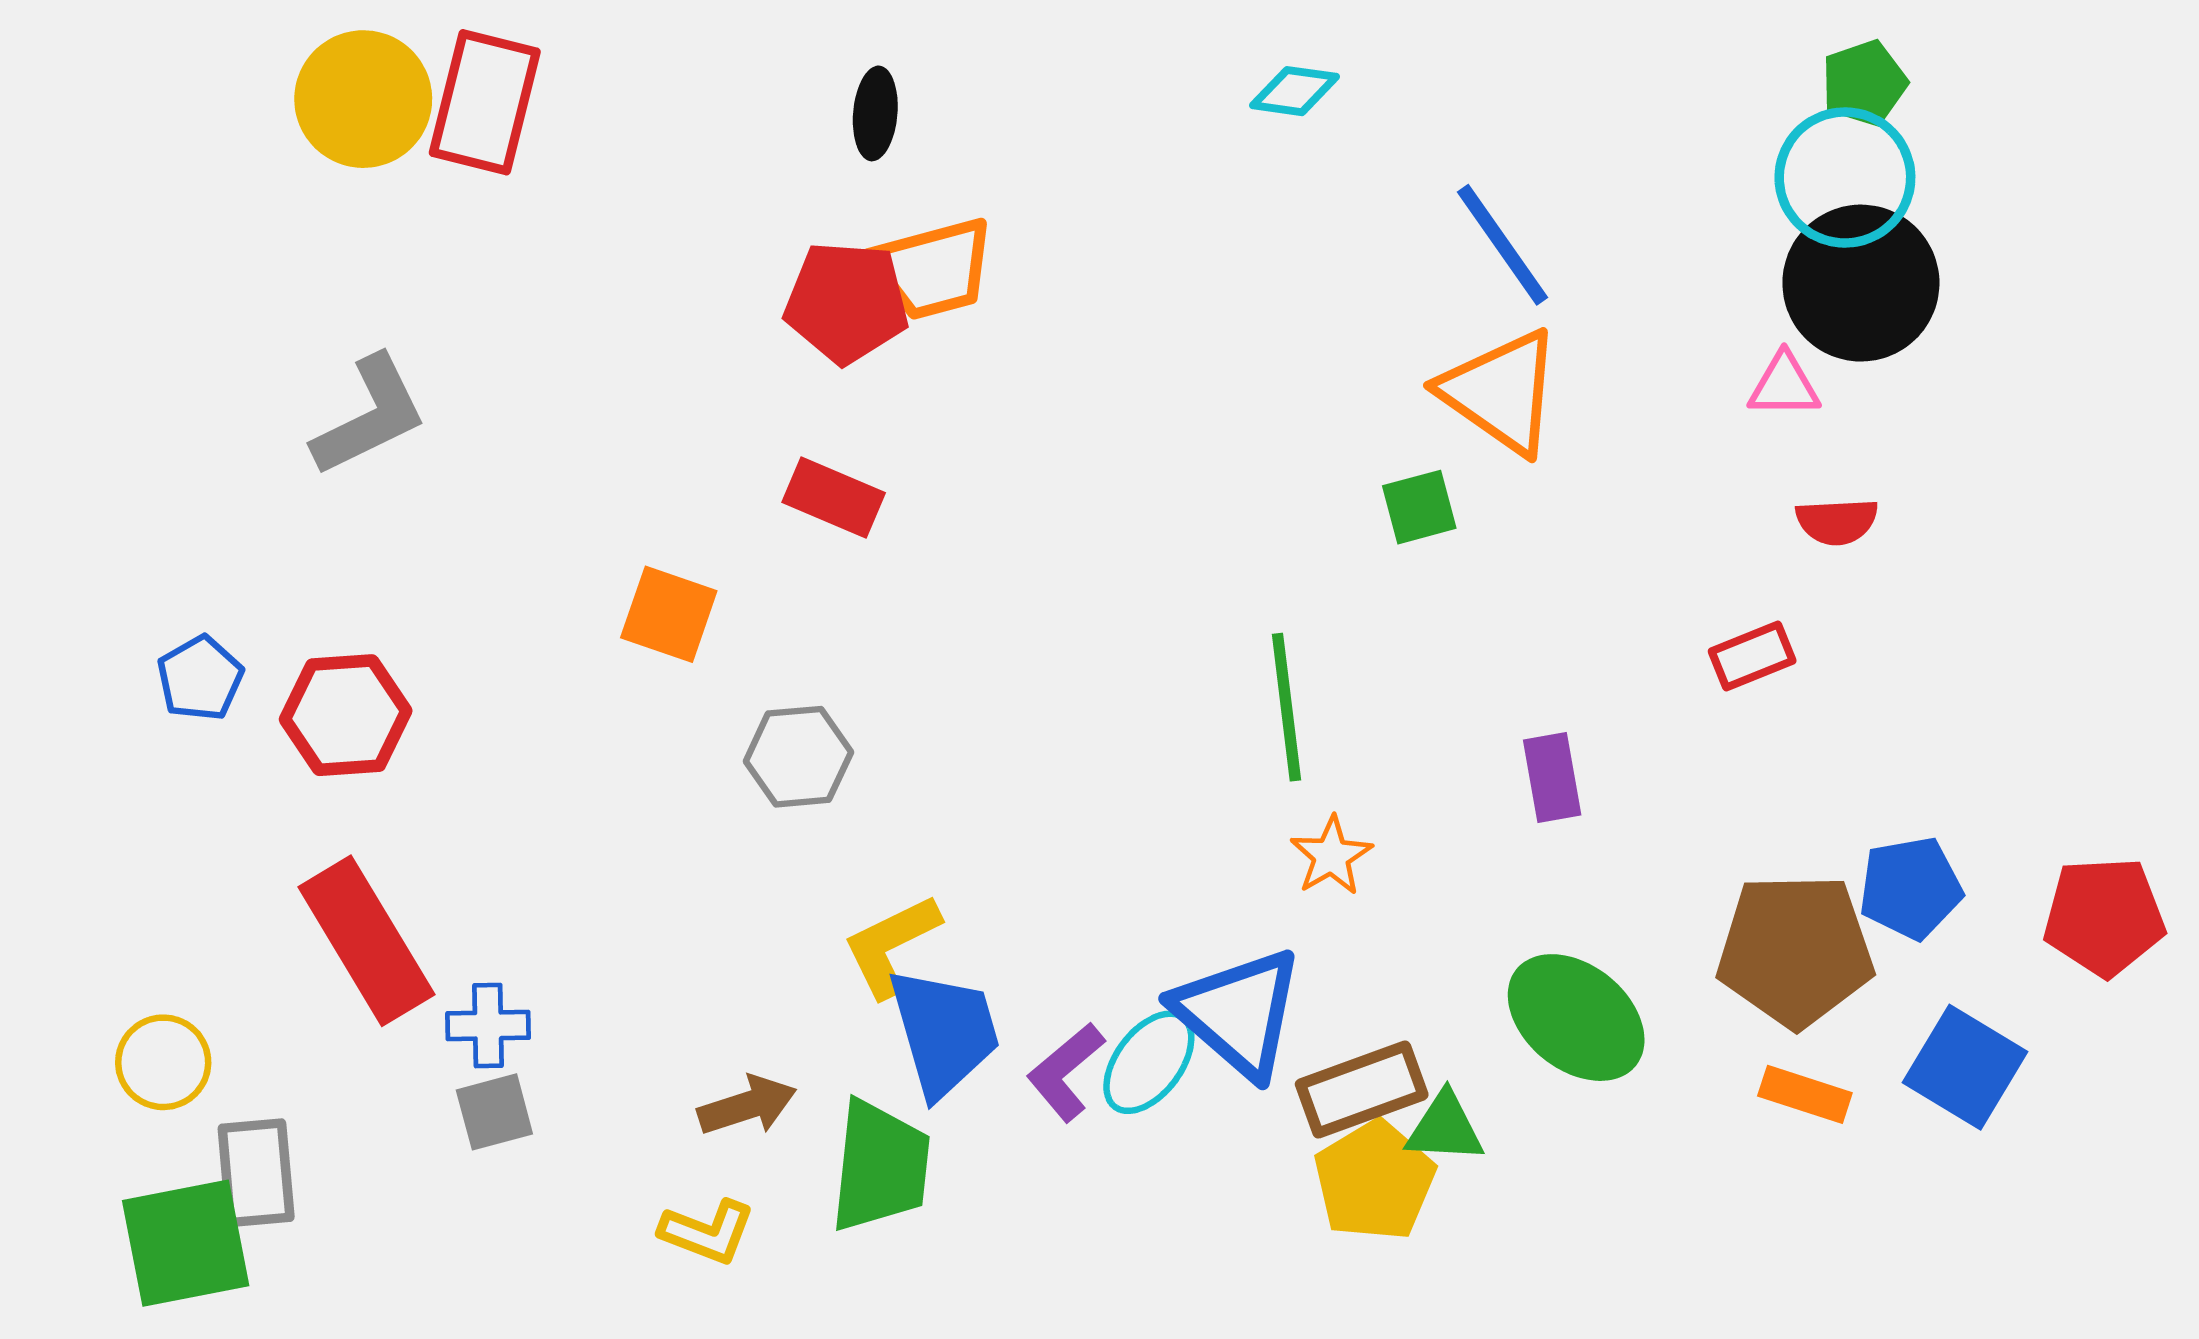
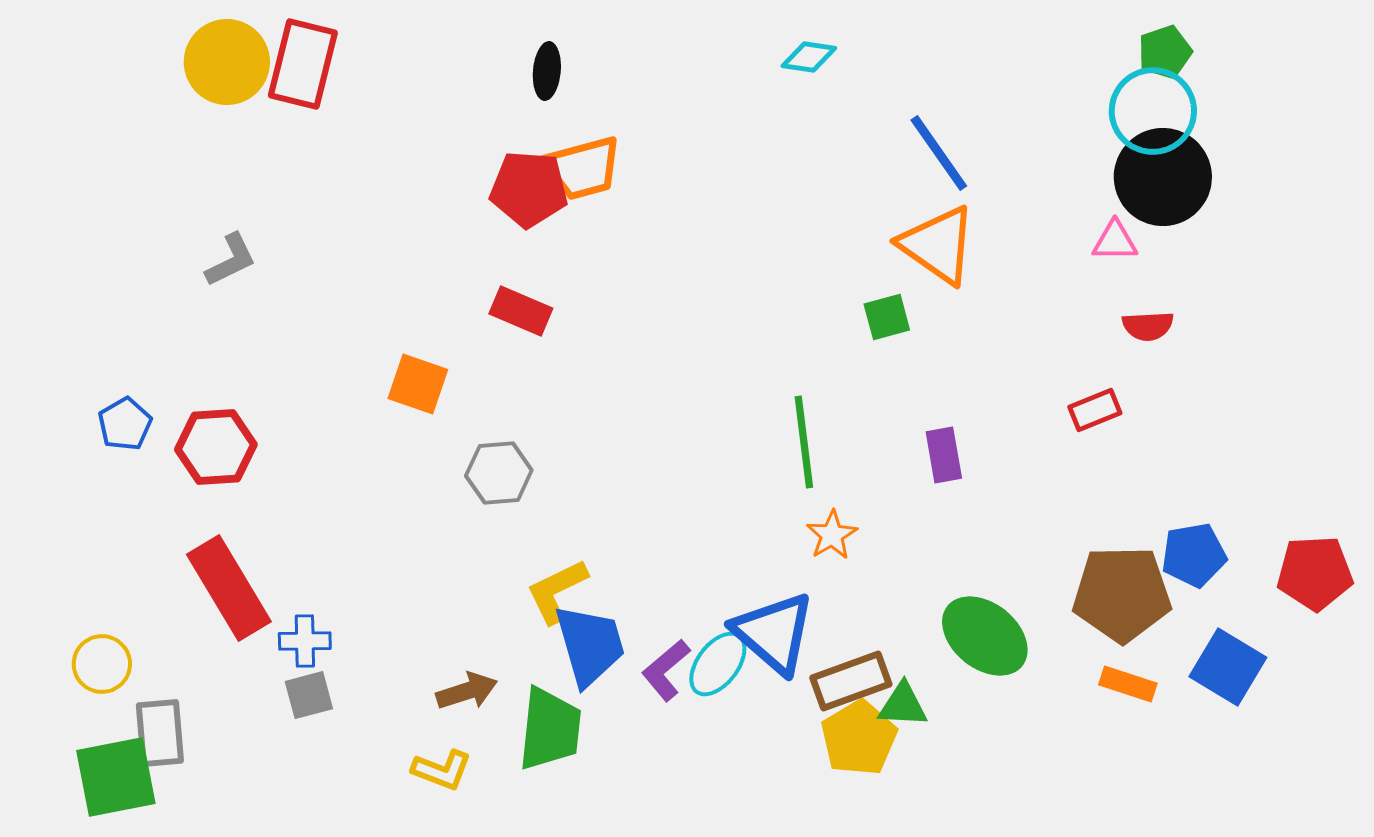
gray L-shape: (370, 416) -> (231, 260), size x0.7
purple rectangle: (1552, 778) -> (944, 455), moved

